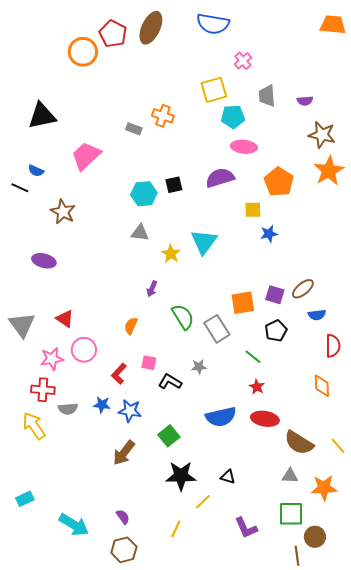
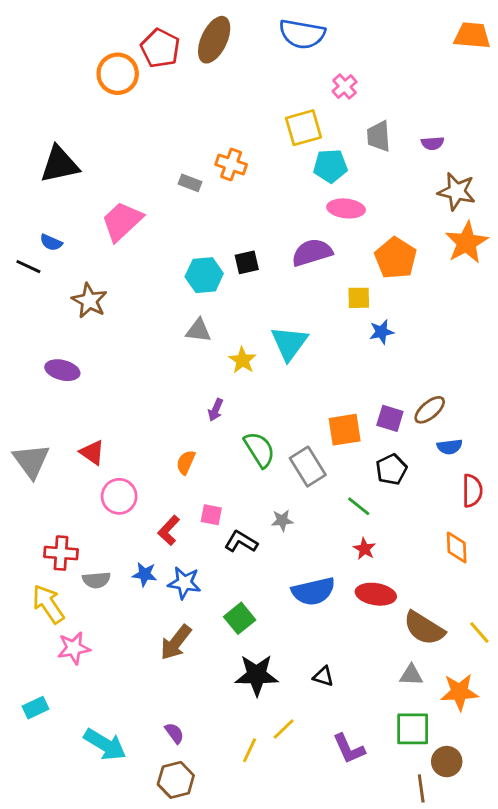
pink star: (52, 359) -> (74, 648), moved
yellow line: (203, 502) -> (284, 729), moved

